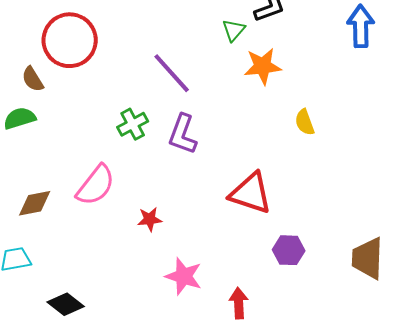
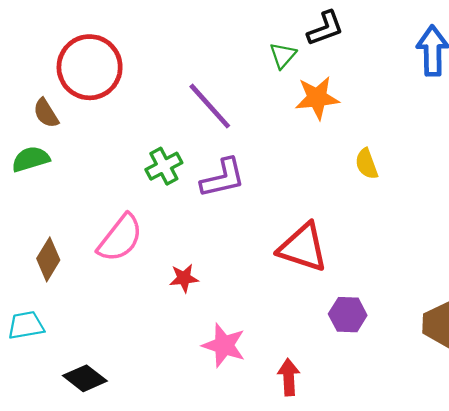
purple L-shape: (183, 134) -> (223, 178), turned -123
brown diamond: (35, 203) -> (48, 259), turned -48

